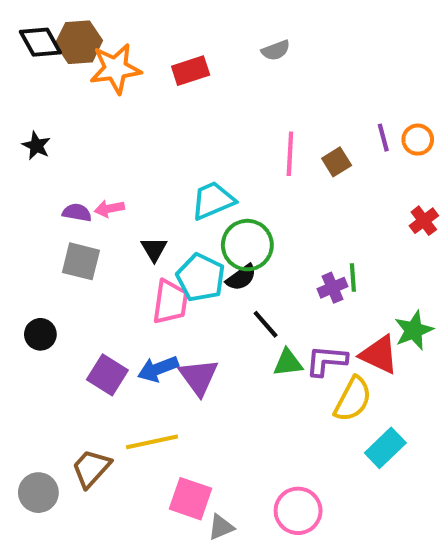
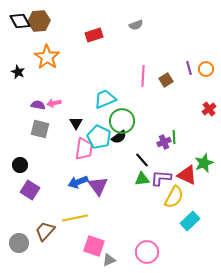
orange star: (115, 69) -> (47, 57), moved, turned -30
black line: (266, 324) -> (142, 160), moved
purple square: (107, 375) -> (30, 190), moved

